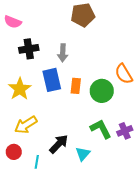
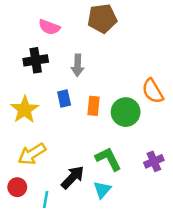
pink semicircle: (13, 22) -> (49, 27), moved
blue rectangle: (52, 80) -> (64, 99), size x0.6
green L-shape: (101, 129) -> (108, 159), moved

